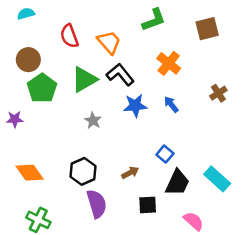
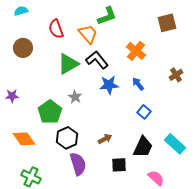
green L-shape: (154, 20) -> (107, 16), moved
green pentagon: (42, 88) -> (50, 112), moved
blue square: (165, 154) -> (144, 112), moved

